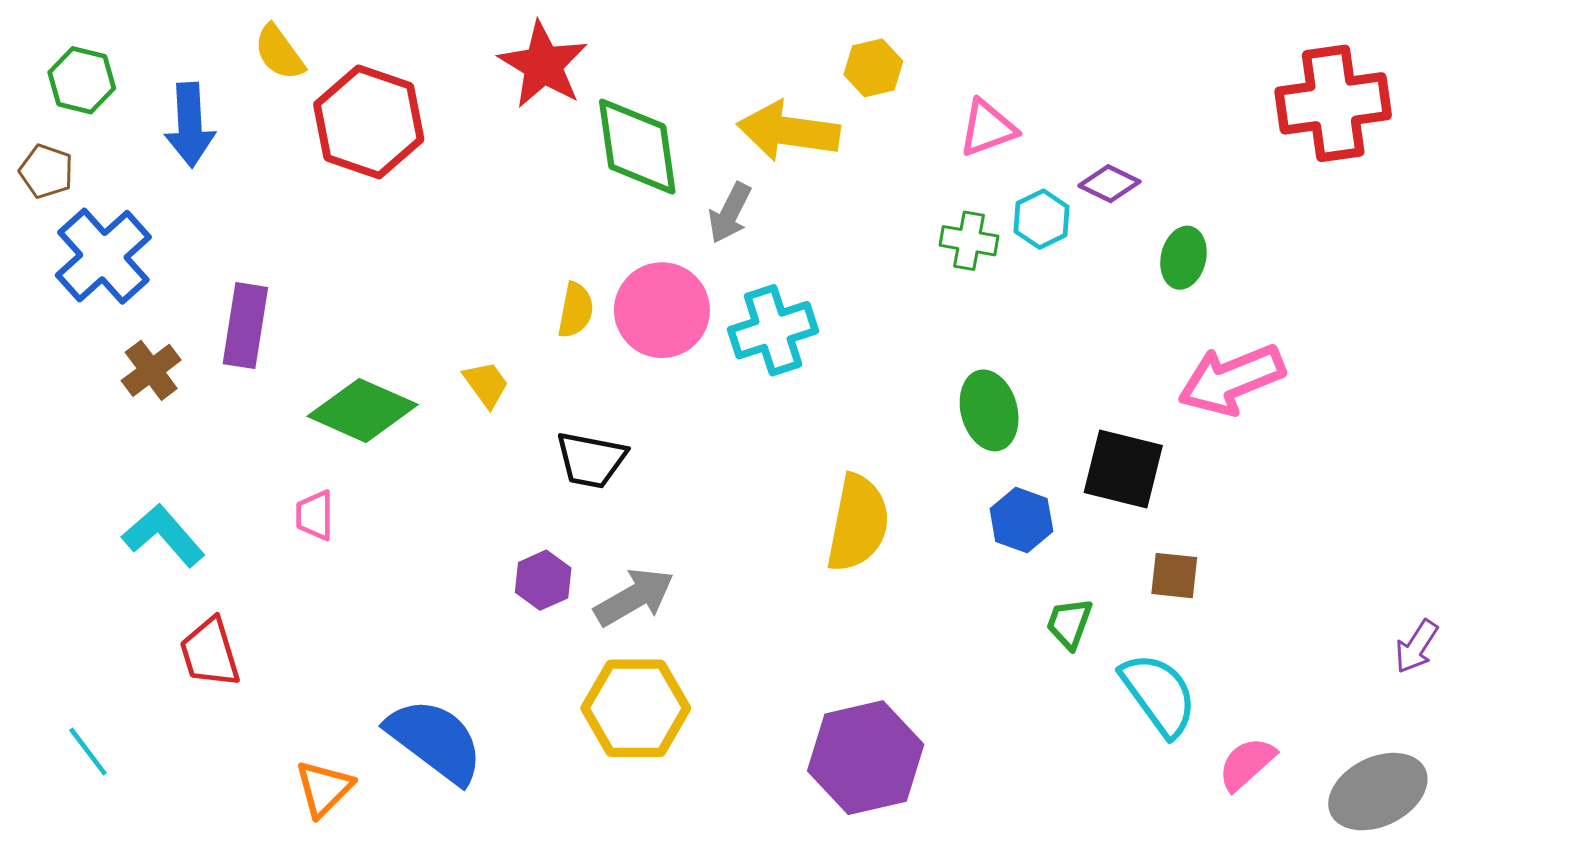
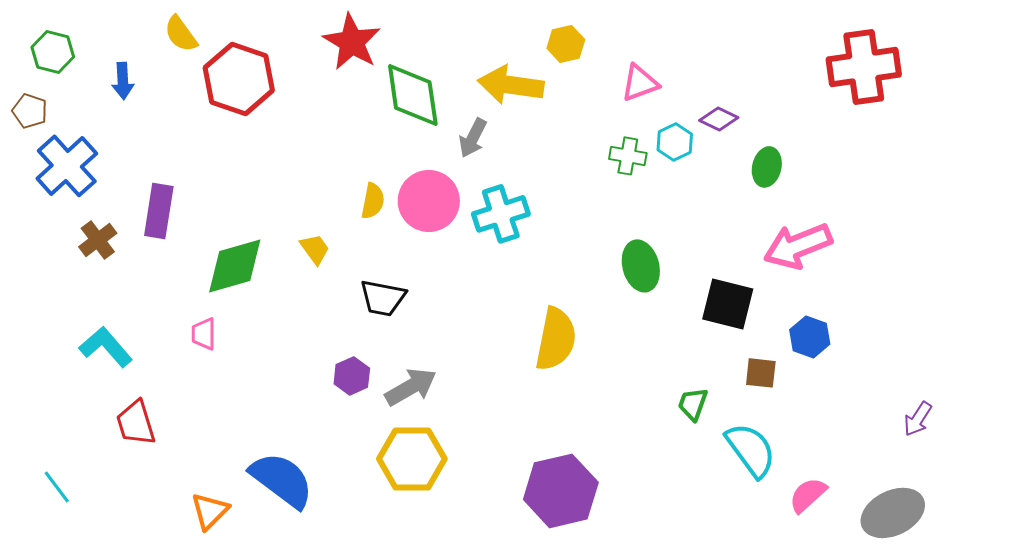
blue arrow: (190, 125) -> (123, 81), size x0.7
green diamond: (363, 410) -> (235, 266), turned -40
blue hexagon: (1021, 520) -> (810, 337), moved

